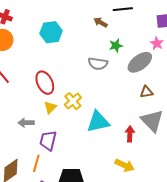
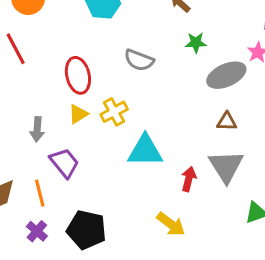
gray semicircle: (98, 64) -> (139, 60), moved
gray arrow: (26, 123) -> (37, 129), turned -98
purple trapezoid: (48, 141) -> (64, 163), turned 115
orange line: (36, 163) -> (40, 193), turned -42

